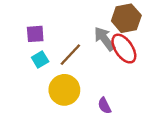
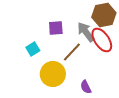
purple square: (35, 34) -> (56, 28), moved
brown line: (70, 55) -> (72, 52), moved

